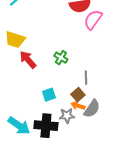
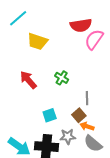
yellow trapezoid: (15, 40) -> (37, 41), moved
orange arrow: (78, 106) -> (87, 126), moved
gray semicircle: (92, 109) -> (93, 144), moved, turned 96

